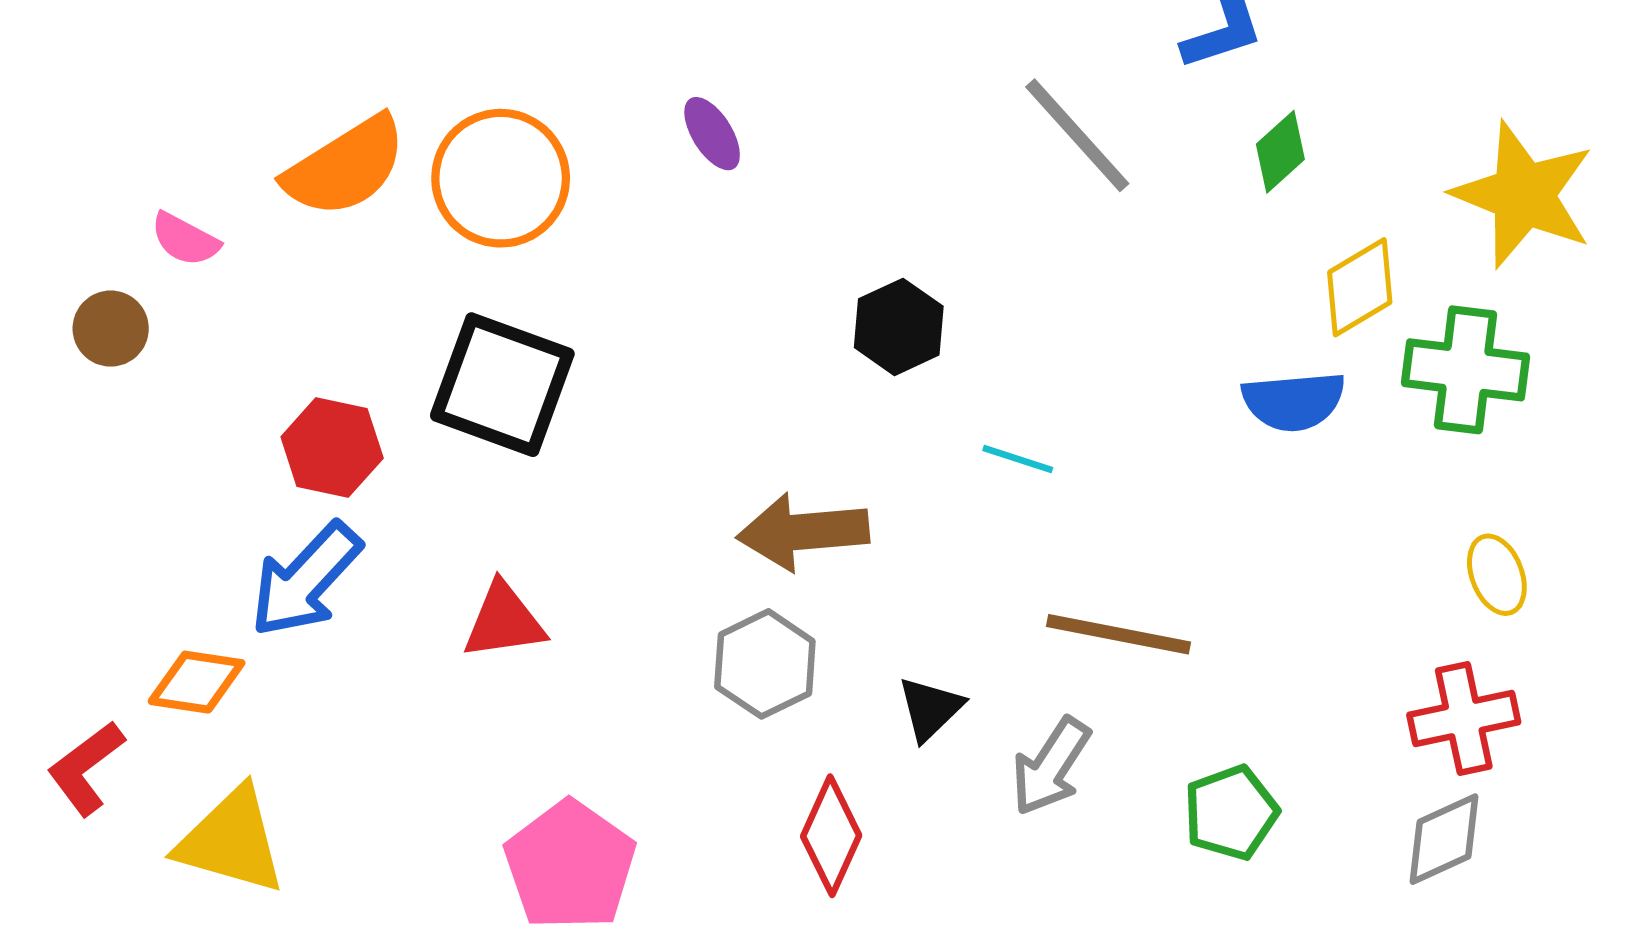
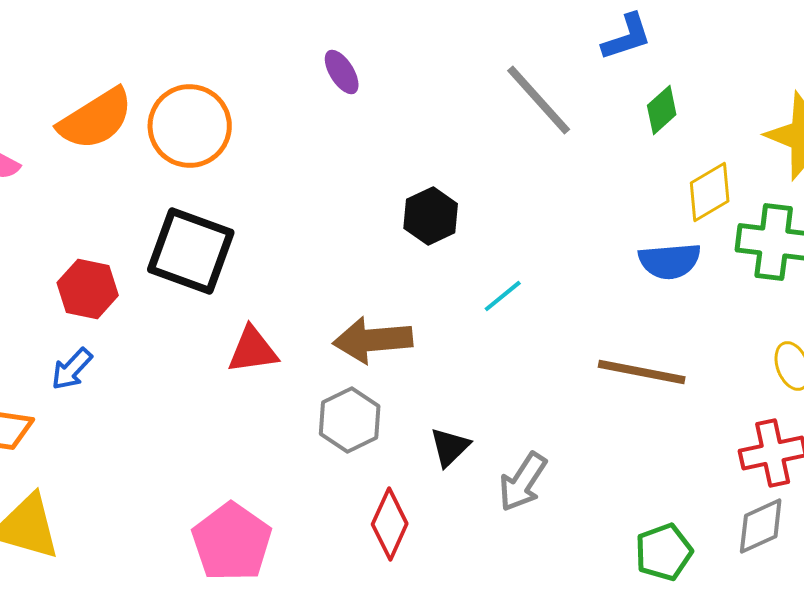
purple ellipse: (712, 134) -> (342, 72), moved
cyan line: (1018, 459) -> (503, 296), turned -57
blue arrow: (306, 580) -> (72, 369), size x0.6
red triangle: (504, 621) -> (253, 350), moved
brown line: (1119, 634) -> (642, 372), moved
green pentagon: (1231, 813) -> (664, 552), moved

